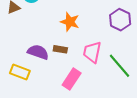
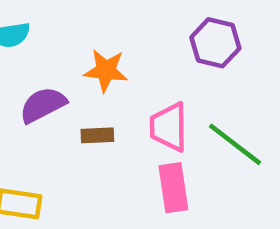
purple semicircle: (38, 52) -> (43, 105), moved, turned -35
pink rectangle: (72, 79) -> (173, 188), moved, turned -30

